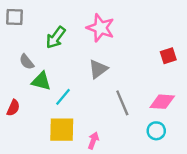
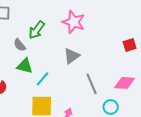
gray semicircle: (27, 62) -> (20, 45), moved
cyan circle: (156, 131) -> (111, 107), moved

